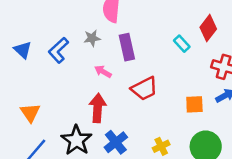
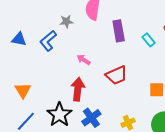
gray star: (92, 38) -> (66, 22), moved
purple rectangle: (127, 47) -> (119, 31), moved
blue triangle: (23, 50) -> (19, 39), turned -35

